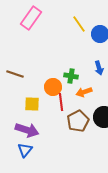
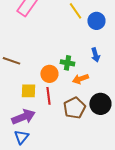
red line: (61, 102) -> (48, 96), moved
purple arrow: (27, 130) -> (23, 117), turned -40

